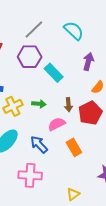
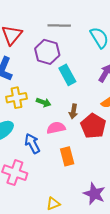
gray line: (34, 30) -> (59, 25), turned 30
red pentagon: (90, 113) -> (93, 126), turned -30

